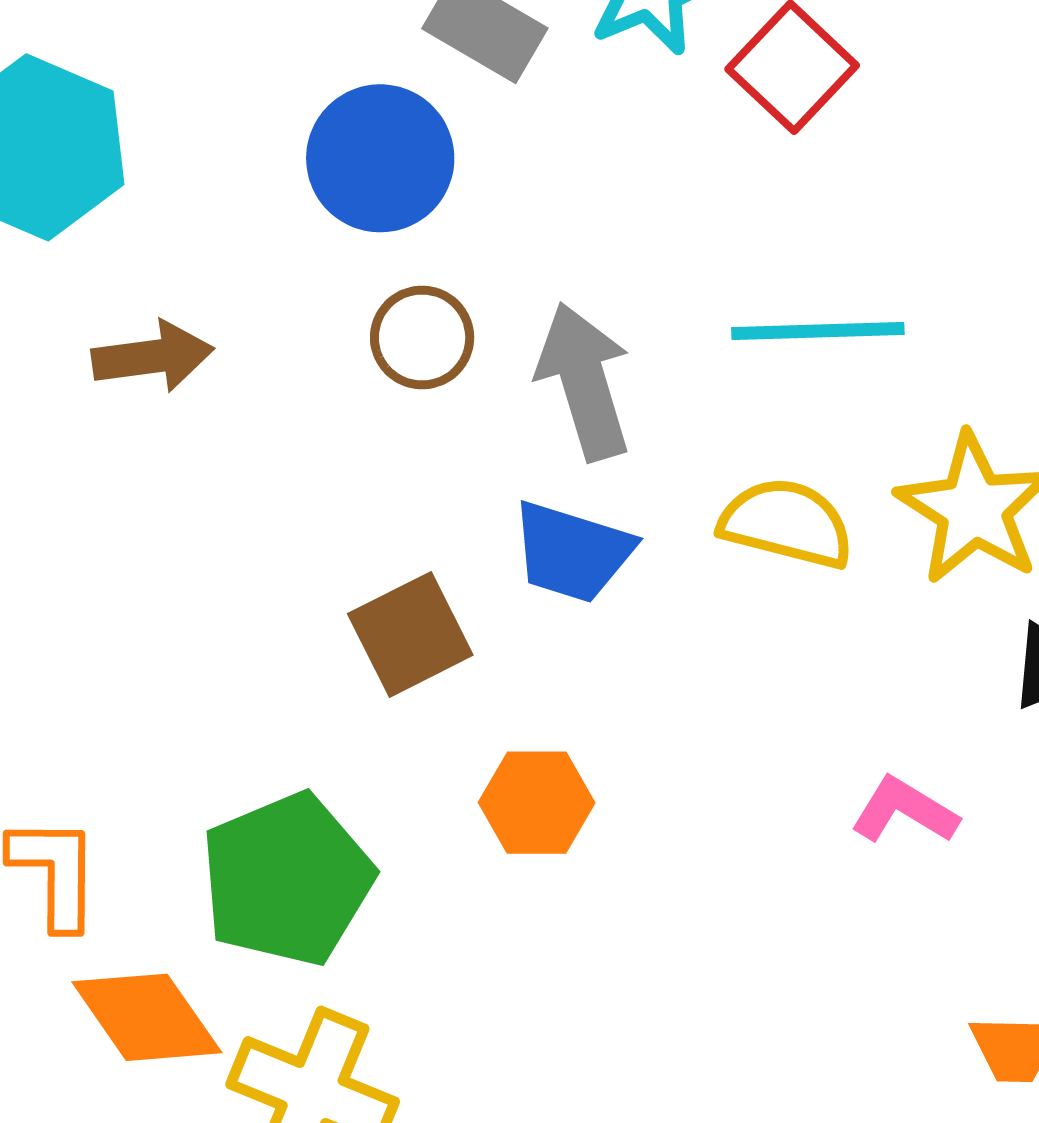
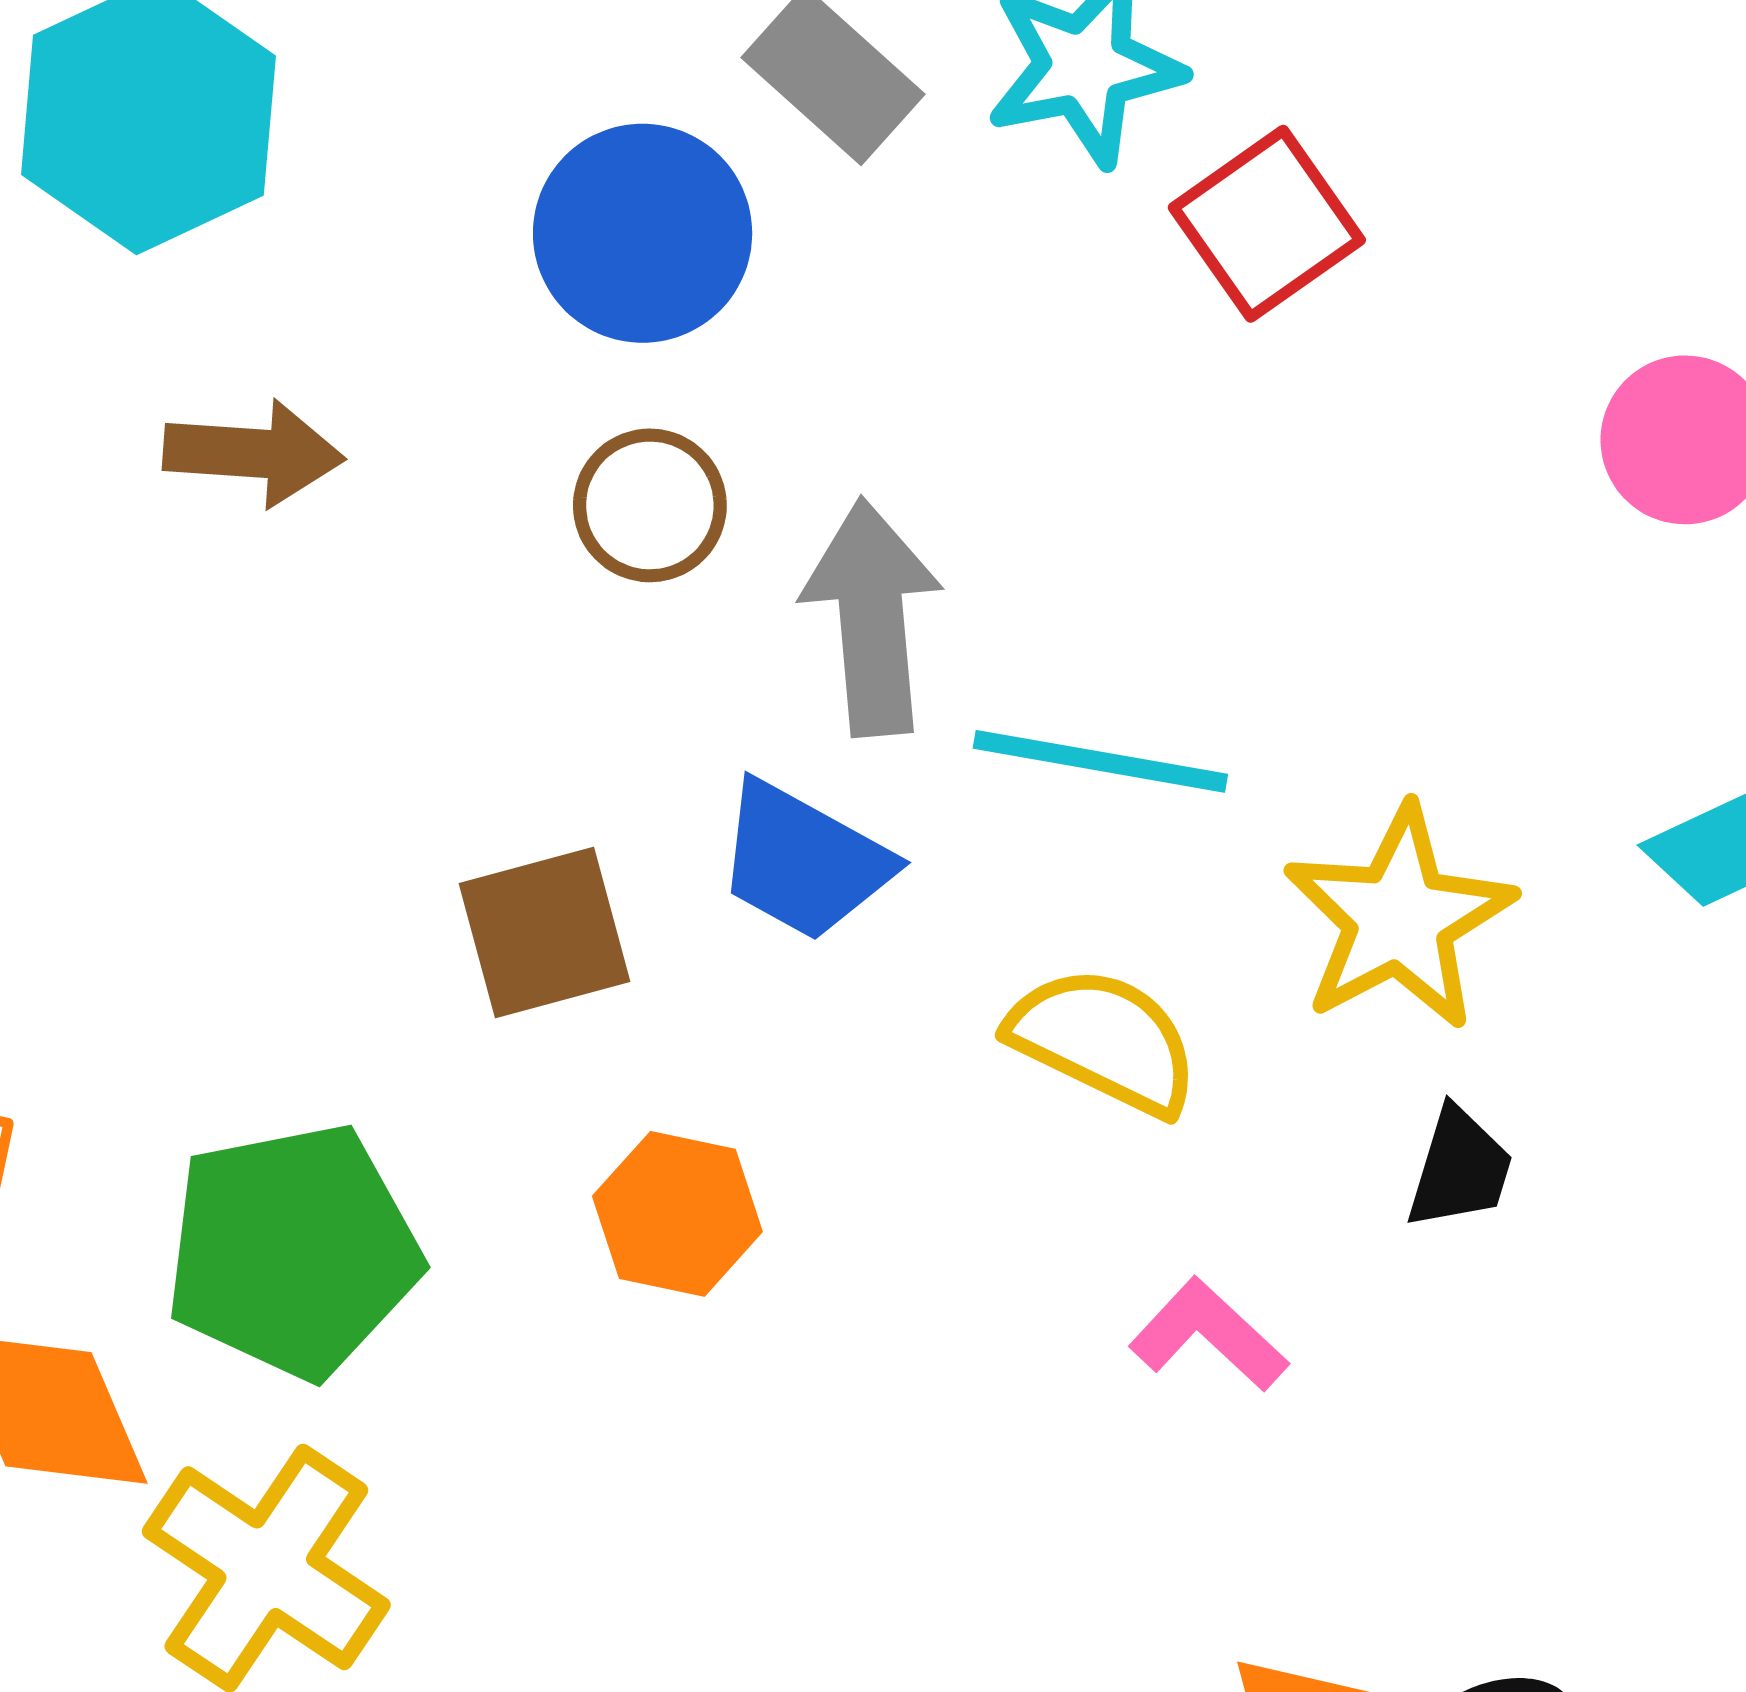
cyan line: (818, 331) -> (1100, 761), moved
yellow semicircle: (787, 523) -> (1104, 1040), moved

